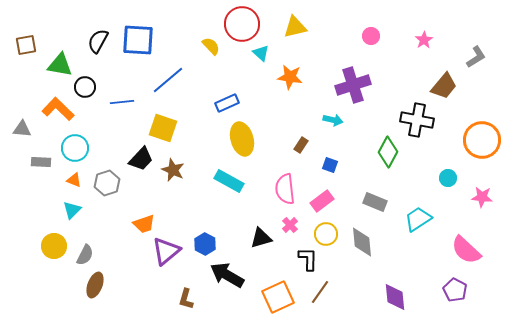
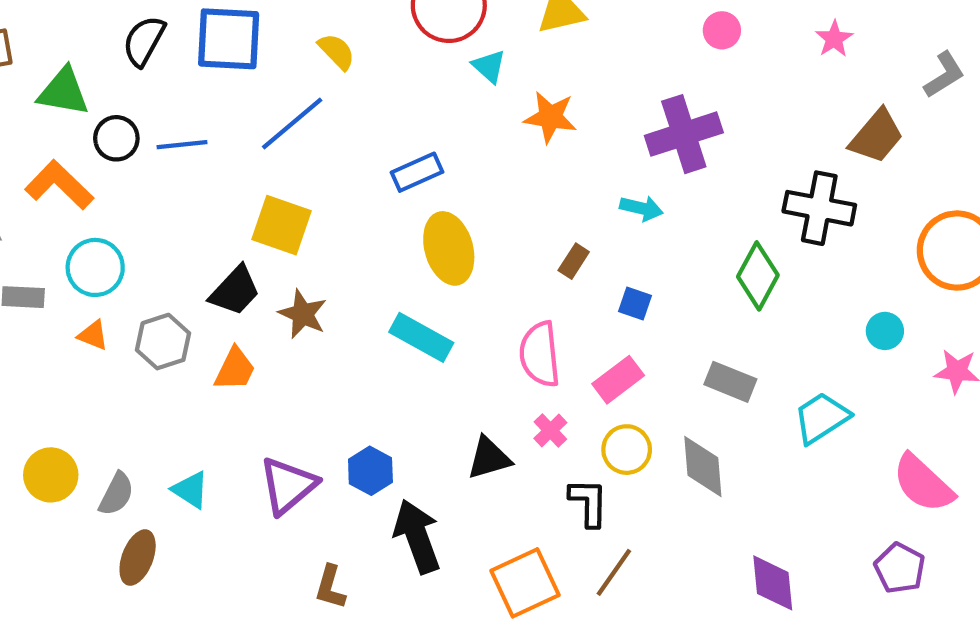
yellow semicircle: (211, 46) -> (337, 52), moved
blue line: (122, 102) -> (182, 145), moved
cyan triangle: (72, 210) -> (190, 490), moved, turned -42
orange trapezoid: (144, 224) -> (235, 369), moved, turned -45
black arrow: (227, 275) -> (417, 536), turned 40

